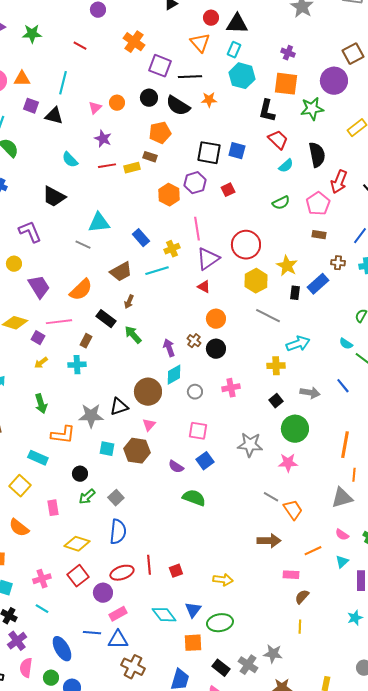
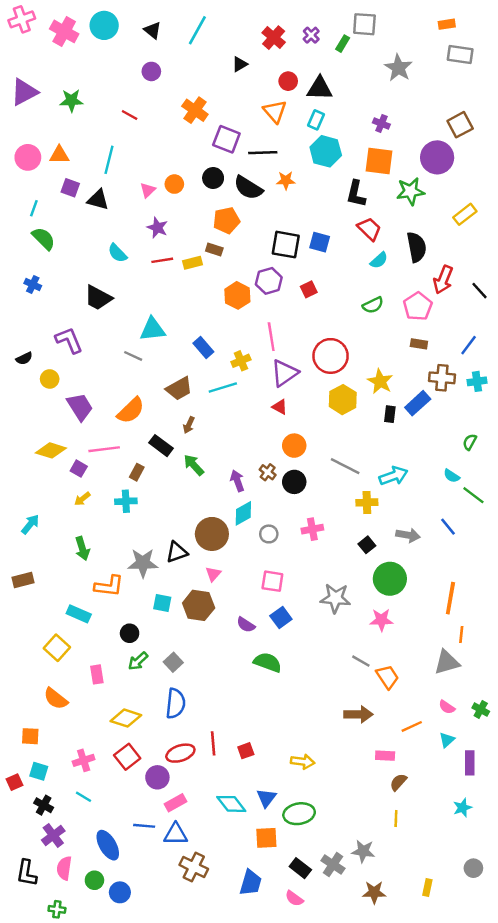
brown cross: (338, 263) -> (442, 378), size x1.5
gray line: (268, 316) -> (345, 466), moved

